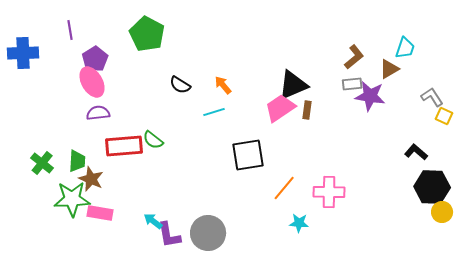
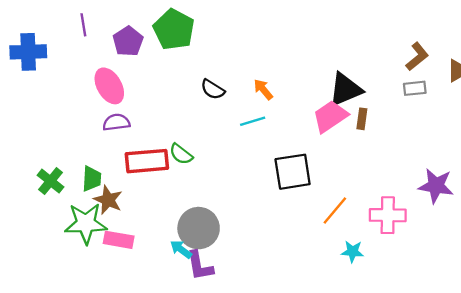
purple pentagon: (95, 59) -> (128, 41), moved
purple star: (370, 96) -> (436, 186), moved
gray circle: (208, 233) -> (199, 228), moved

